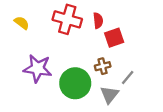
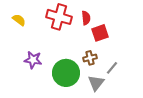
purple star: (38, 68) -> (33, 60), size x0.7

